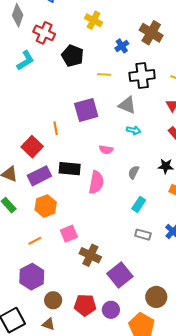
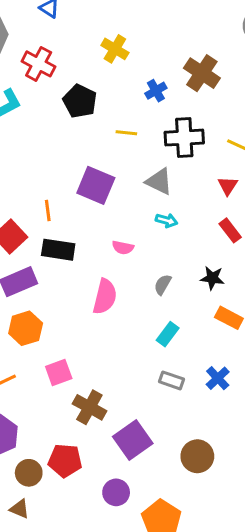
purple square: (86, 110) -> (96, 185), turned 35
black rectangle: (70, 169) -> (58, 250), moved
brown circle: (156, 297) -> (197, 456), moved
red pentagon: (85, 305) -> (65, 460), moved

